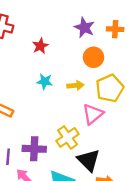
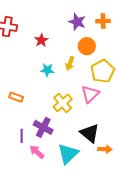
yellow arrow: (75, 85) -> (70, 63), moved, turned 120
yellow cross: (68, 137) -> (63, 103), moved
purple cross: (34, 149) -> (43, 127), turned 30

